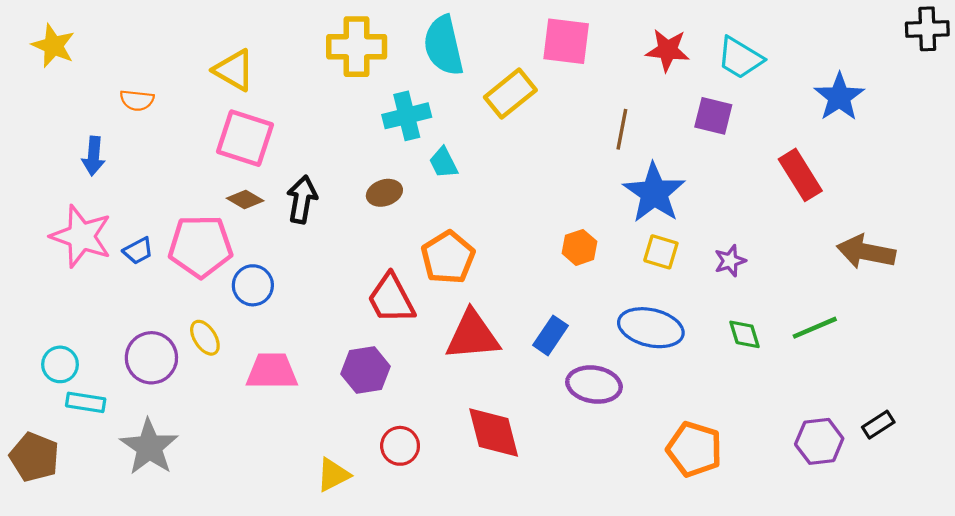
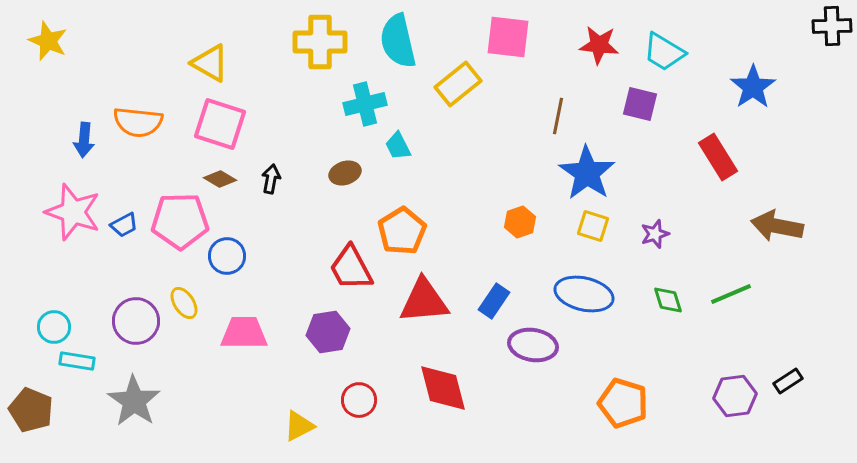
orange semicircle: (137, 100) -> (138, 122), moved, size x1.6
black arrow: (302, 199) -> (271, 179), size x0.7

